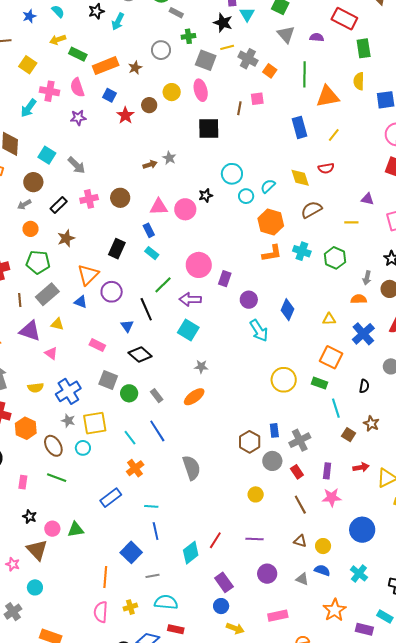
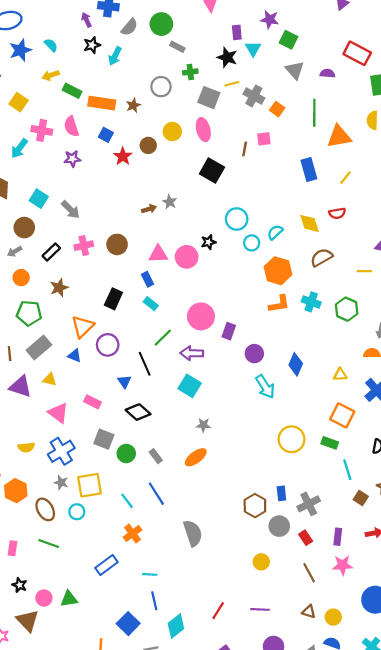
blue star: (29, 16) -> (20, 50), size x1.5
orange rectangle: (106, 66) -> (102, 103), turned 30
black square: (209, 128) -> (212, 170), turned 30
pink triangle: (51, 353) -> (58, 413), moved, size x1.5
cyan diamond: (191, 553) -> (176, 626), moved

